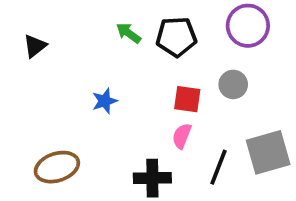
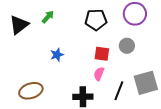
green arrow: (129, 33) -> (48, 17), moved, turned 96
black triangle: (35, 46) -> (19, 25), size x1.5

